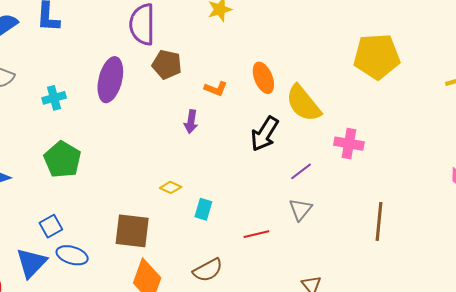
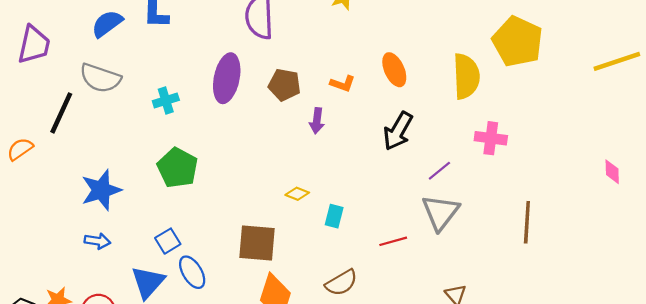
yellow pentagon: (377, 56) -> (517, 42), turned 30
brown pentagon: (167, 64) -> (284, 85), moved
yellow semicircle: (303, 103) -> (466, 76), moved, turned -141
gray triangle: (300, 209) -> (440, 212), size x1.5
blue ellipse: (72, 255) -> (192, 272), turned 44

